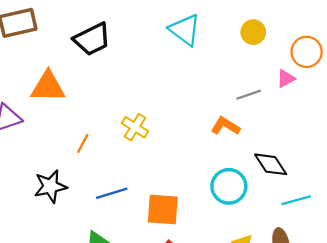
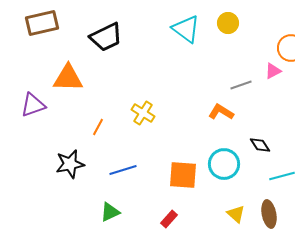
yellow circle: (253, 32) -> (228, 23), moved
black diamond: (271, 164) -> (260, 145), size x0.7
orange square: (163, 210) -> (183, 175), moved

